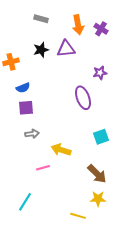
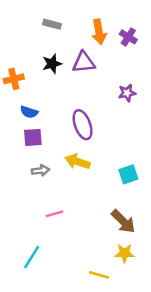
blue semicircle: (23, 88) -> (29, 112), turned 40
purple ellipse: (83, 98) -> (82, 125), moved
yellow arrow: (61, 150) -> (77, 162), moved

